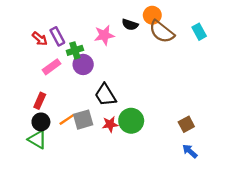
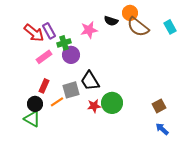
red arrow: (40, 39) -> (34, 33), size x1.5
red rectangle: (40, 101) -> (44, 86), moved
gray square: (83, 120) -> (71, 90), moved

